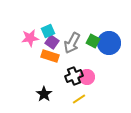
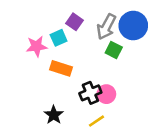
purple square: (52, 42) -> (74, 22), moved
gray arrow: (72, 43) -> (106, 27), moved
blue circle: (109, 43) -> (133, 26), moved

